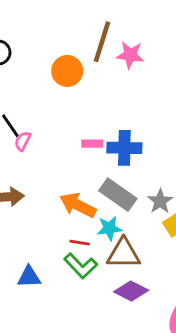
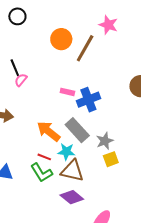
brown line: (102, 42) -> (85, 48), moved
pink star: (130, 55) -> (108, 25), moved
blue cross: (124, 148) -> (88, 100), turned -35

